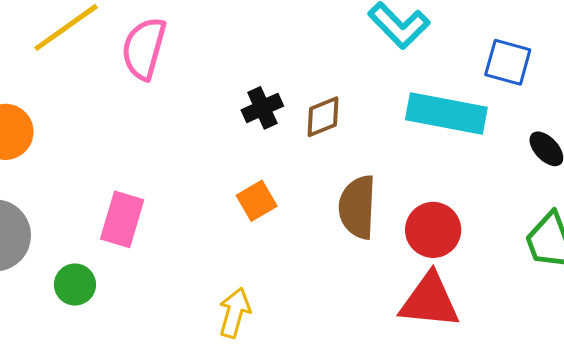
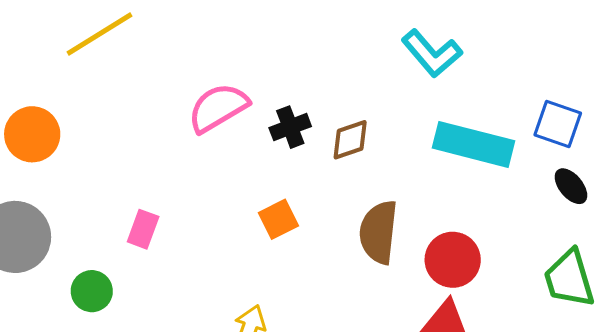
pink semicircle: (144, 48) -> (218, 108), moved, turned 40
blue square: (508, 62) -> (558, 124), moved
pink rectangle: (122, 219) -> (143, 229), size x0.7

